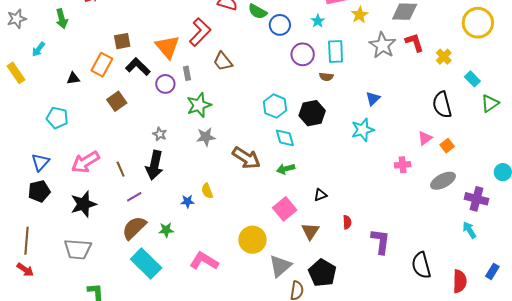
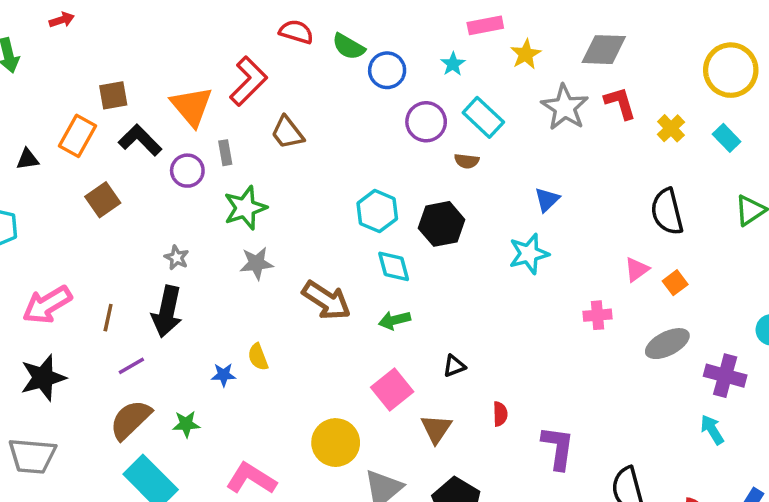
cyan rectangle: (336, 51) -> (483, 117), turned -45
cyan rectangle: (472, 79) -> (727, 138), moved
brown line: (121, 169) -> (108, 318), turned 35

